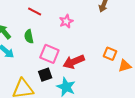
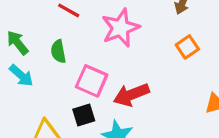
pink star: (66, 21) -> (120, 28), size x1.6
orange square: (110, 54) -> (187, 47), moved, turned 32

